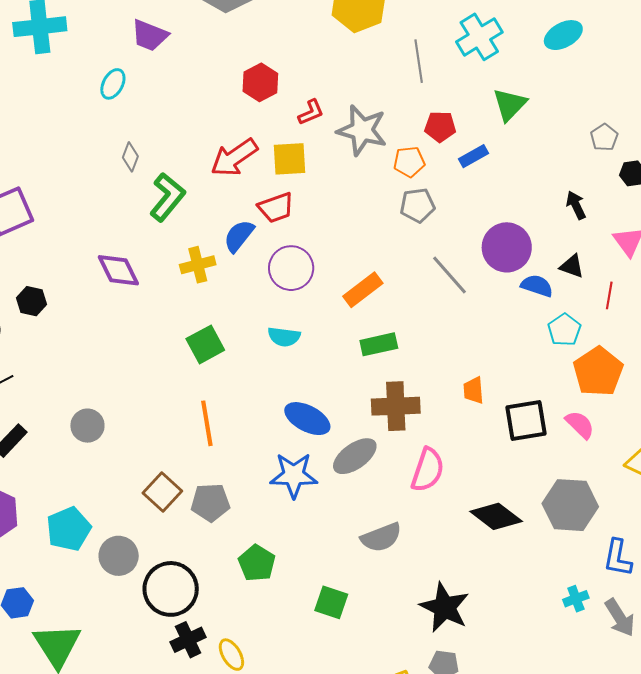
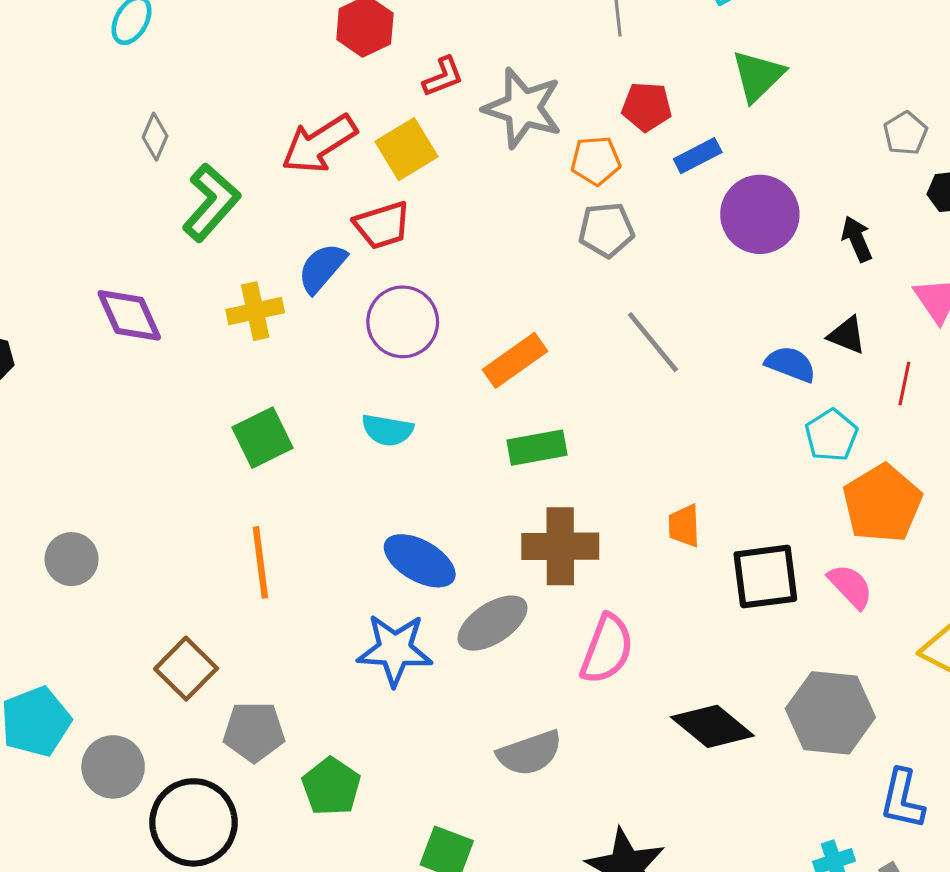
yellow square: (290, 159) -> (407, 149), turned -30
purple circle: (507, 247) -> (760, 214), moved
gray pentagon: (210, 502) -> (254, 732), moved

